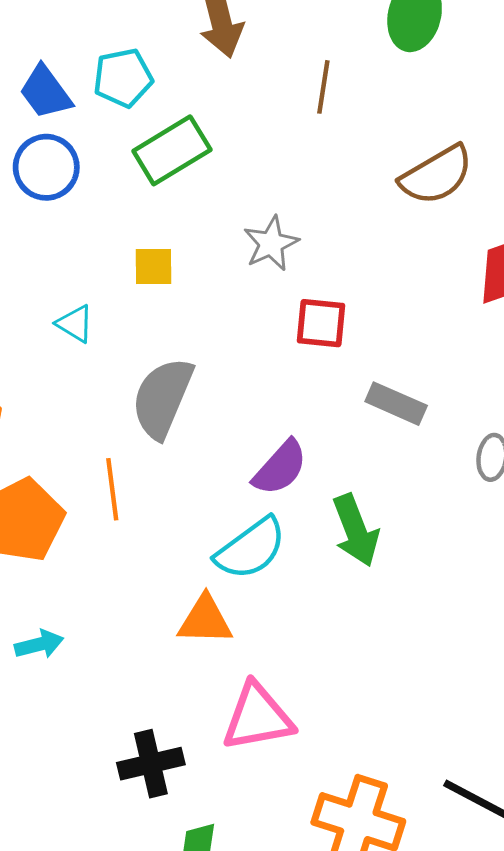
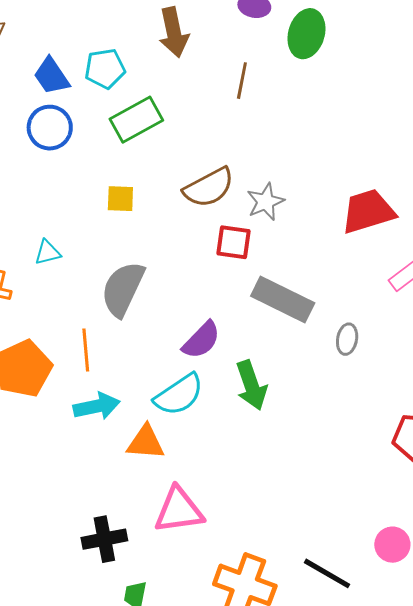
brown semicircle: (436, 175) -> (209, 188), moved
gray star: (271, 243) -> (266, 202), moved
cyan triangle: (75, 324) -> (48, 252), moved, turned -48
gray rectangle: (396, 404) -> (283, 300), size x1.5
cyan arrow: (39, 644) -> (97, 406), moved, size x1.4

